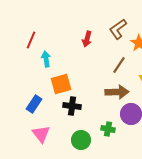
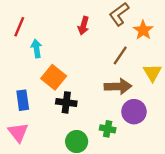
orange square: (61, 84) -> (54, 77), turned -35
blue rectangle: (34, 104) -> (23, 100), turned -42
pink triangle: (41, 134) -> (18, 132), moved

